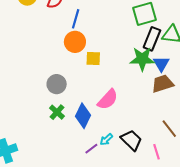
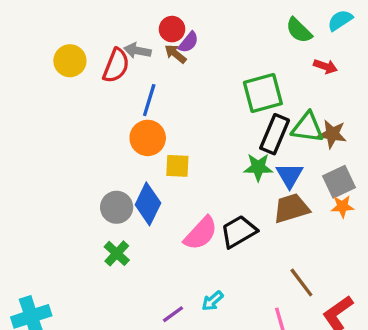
green star: (142, 59) -> (258, 167), size x0.7
blue diamond: (83, 116) -> (148, 204), moved
cyan arrow: (106, 139) -> (213, 301), moved
black trapezoid: (131, 140) -> (239, 232), moved, turned -75

